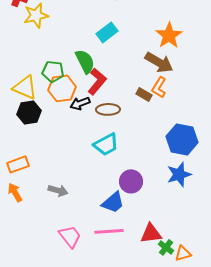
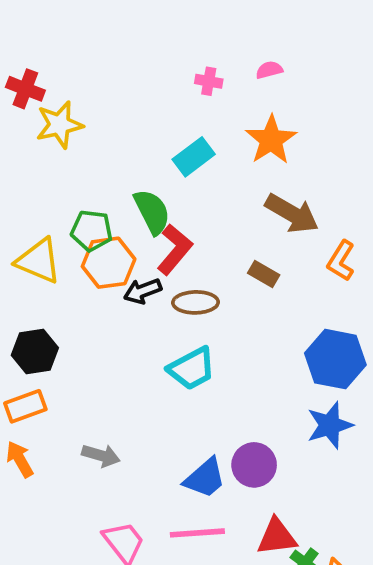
orange star: (169, 35) -> (271, 140), moved
orange L-shape: (159, 87) -> (341, 261), moved
black hexagon: (29, 112) -> (35, 352), moved
purple circle: (131, 181) -> (254, 465), moved

